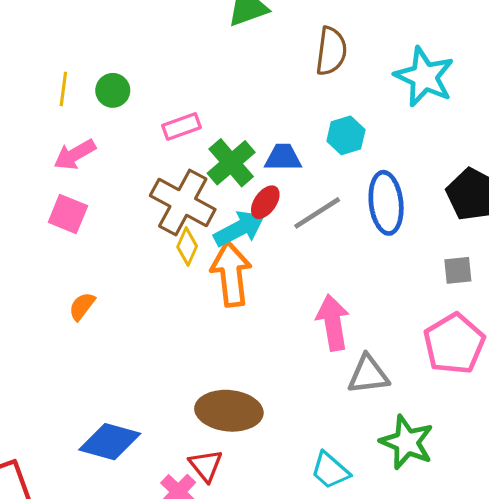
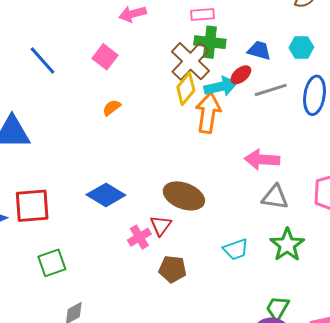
green cross: (231, 163) -> (210, 42), moved, turned 32
pink square: (68, 214) -> (105, 57), moved
yellow diamond: (187, 247) -> (186, 89), size x1.4
pink arrow: (333, 323) -> (262, 159), turned -92
cyan trapezoid: (330, 470) -> (236, 249), turned -76

